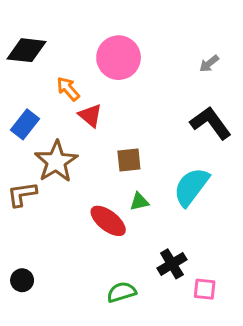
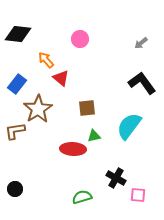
pink circle: (119, 58) -> (80, 39), size x0.6
red ellipse: (108, 221) -> (73, 149), turned -35
black cross: (172, 264) -> (116, 178), turned -30

